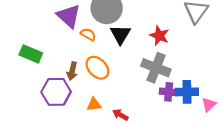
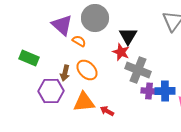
black triangle: (120, 34) -> (128, 36), moved
red star: (159, 36) -> (121, 52), moved
orange triangle: (94, 104) -> (84, 102), size x1.6

